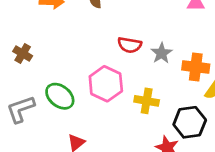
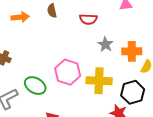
red semicircle: (130, 45) -> (88, 19), moved
yellow cross: (147, 101) -> (99, 81), size x1.4

